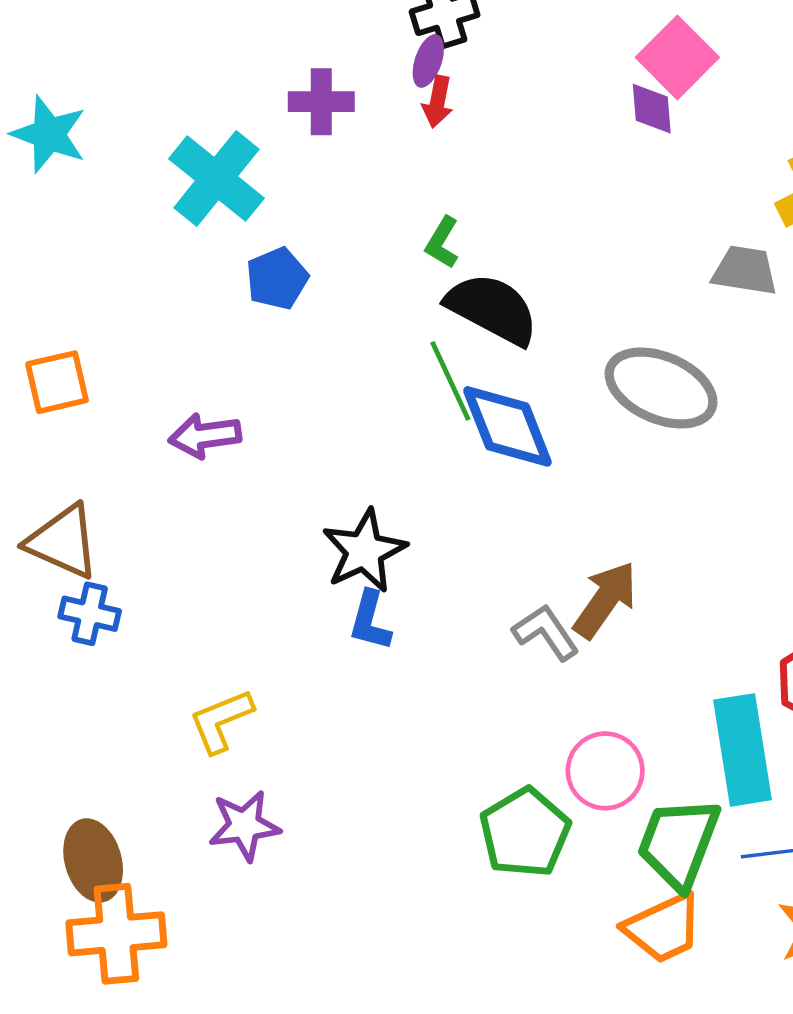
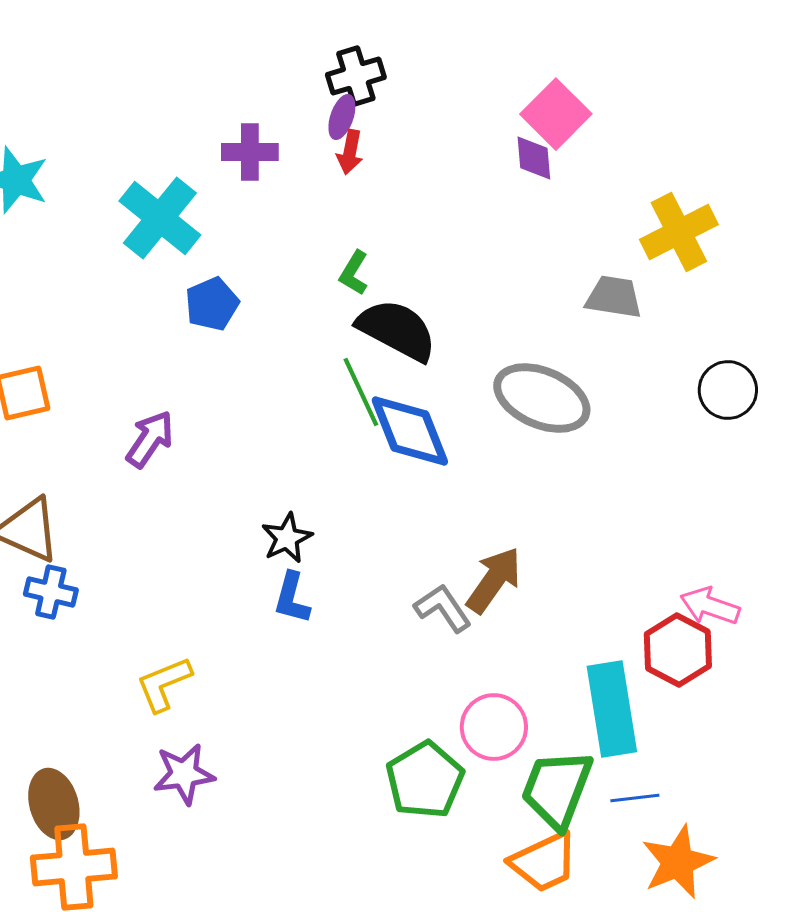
purple arrow: (205, 436) -> (150, 439), turned 132
black star: (364, 551) -> (287, 538), size x0.7

